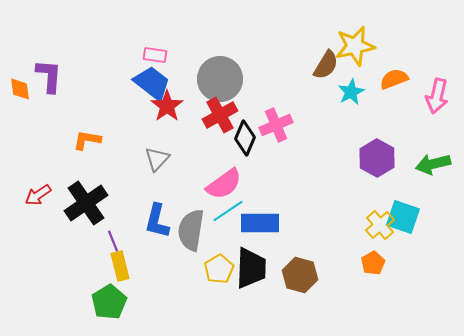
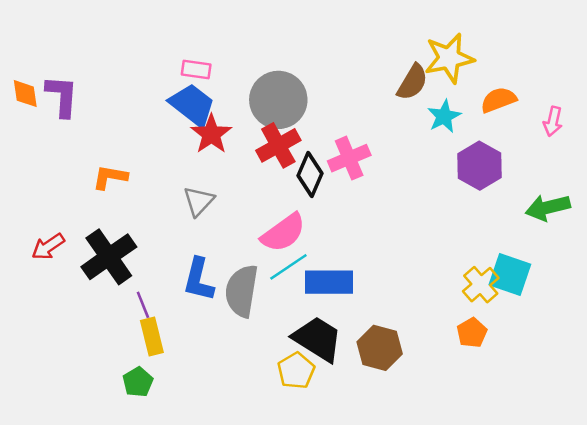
orange diamond: (20, 89) -> (25, 94), moved
pink arrow: (437, 96) -> (553, 121), size x0.7
purple hexagon: (377, 158) -> (479, 166), moved
black trapezoid: (251, 268) -> (318, 339), turned -60
yellow pentagon: (219, 269) -> (296, 371), moved
green pentagon: (109, 302) -> (138, 382), size x0.7

